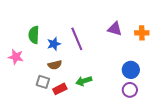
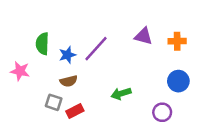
purple line: (77, 39) -> (96, 49), turned 65
blue circle: (131, 70) -> (178, 81), moved
green arrow: (84, 81) -> (121, 94), moved

